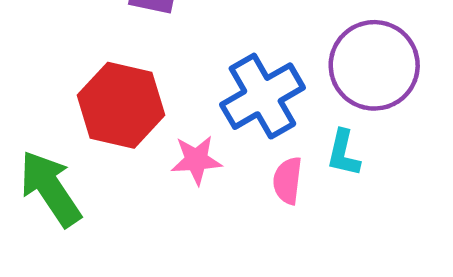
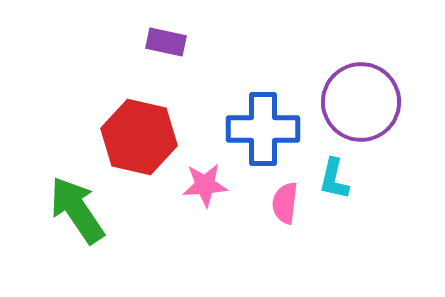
blue cross: (262, 96) -> (263, 129), turned 30

